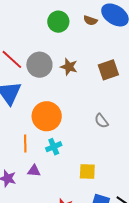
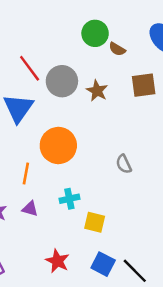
brown semicircle: (90, 20) -> (117, 49), moved
brown square: (108, 70) -> (144, 85), moved
cyan cross: (54, 147) -> (69, 199), moved

